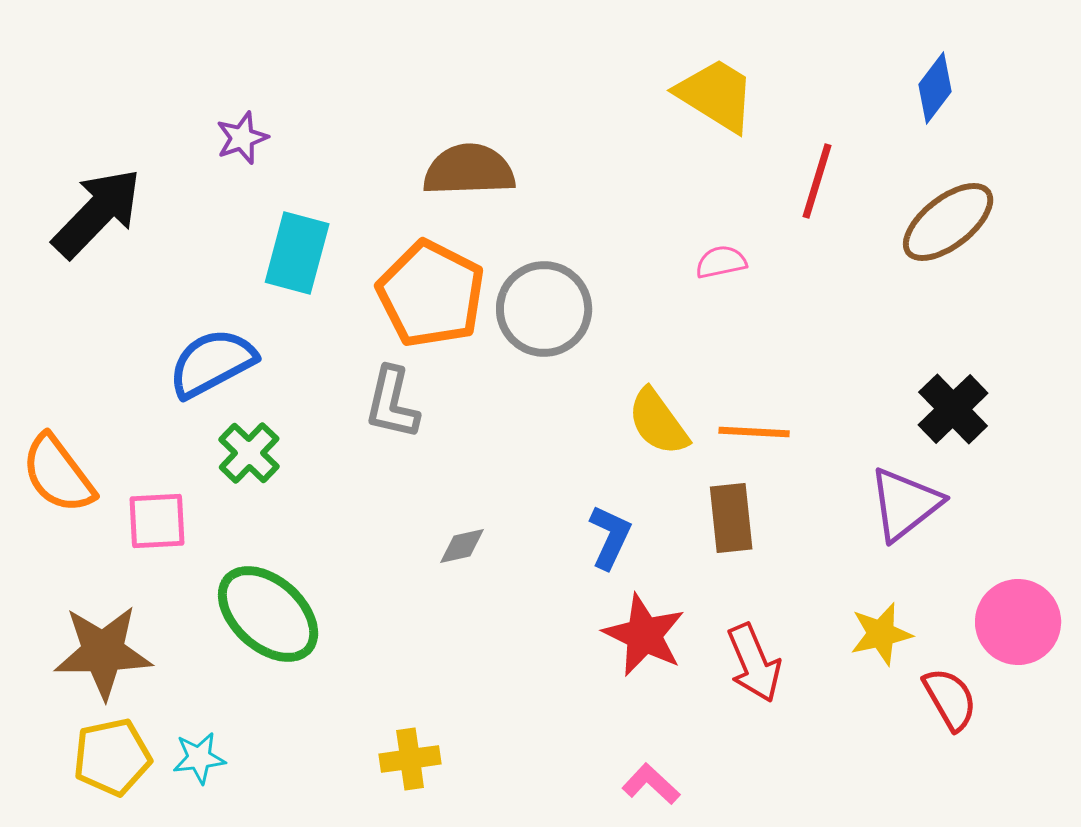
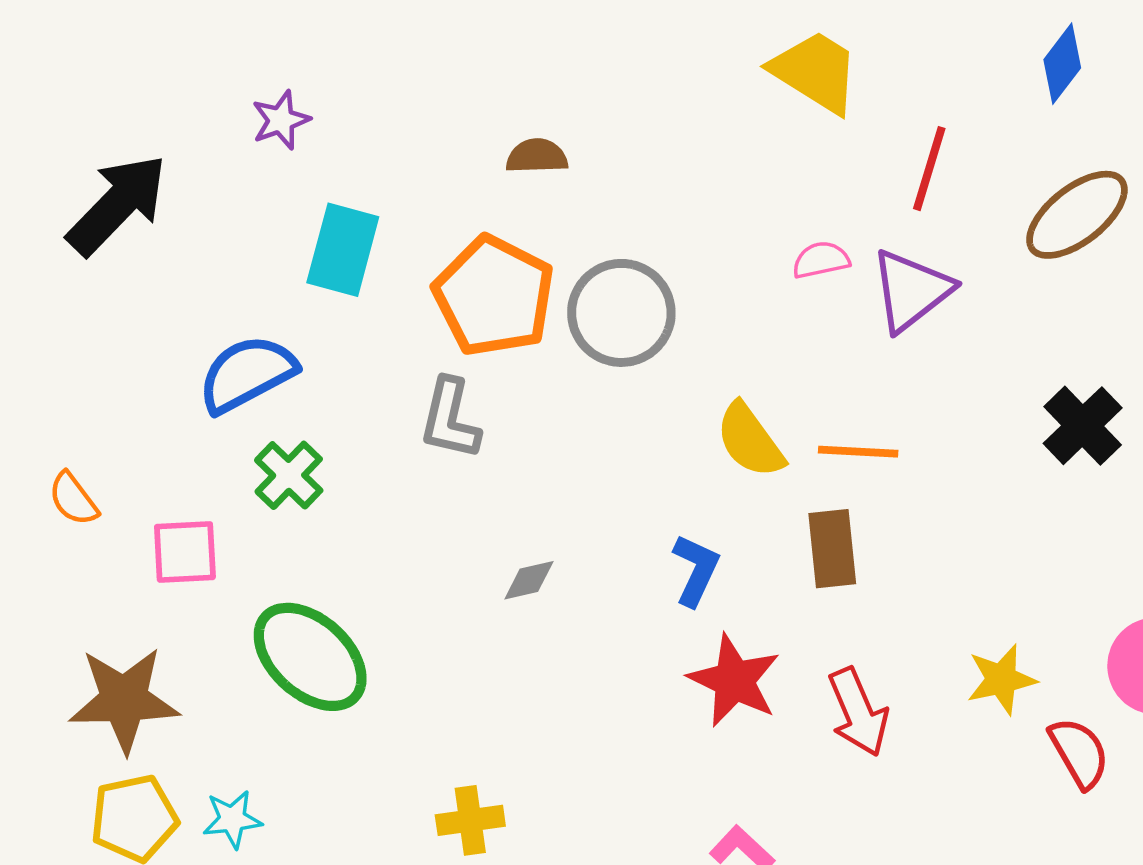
brown semicircle: (469, 170) -> (537, 156), size x0.6
orange semicircle: (58, 474) -> (73, 499), size x0.6
purple triangle: (905, 504) -> (911, 290), moved

